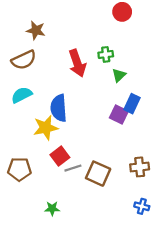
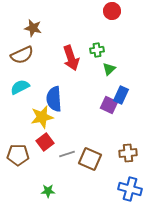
red square: (60, 156) -> (45, 142), moved
blue cross: (142, 206) -> (130, 189), size x1.6

